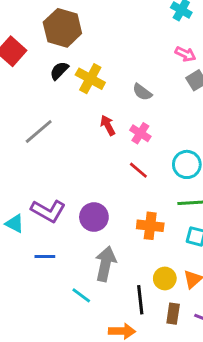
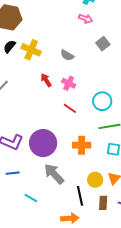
pink arrow: (185, 54) -> (86, 19), moved
purple circle: (94, 217) -> (43, 143), size x1.4
gray arrow: (105, 264) -> (54, 174), turned -50
cyan line: (81, 295) -> (31, 198), moved

